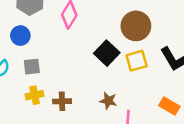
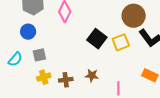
brown circle: (136, 26) -> (134, 16), moved
brown star: (108, 101) -> (92, 76), moved

